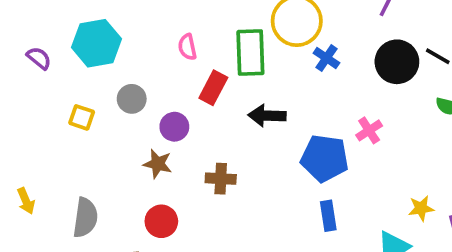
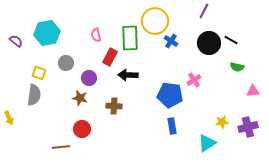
black arrow: (267, 116) -> (128, 75), moved
gray semicircle: (85, 218) -> (34, 95), moved

